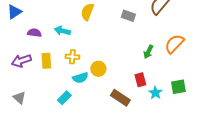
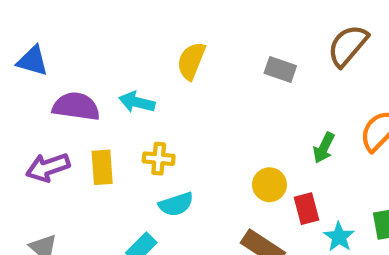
blue triangle: (14, 12) -> (33, 61), turned 49
purple semicircle: (34, 33) -> (76, 106), size x1.5
yellow circle: (98, 69) -> (269, 185), moved

